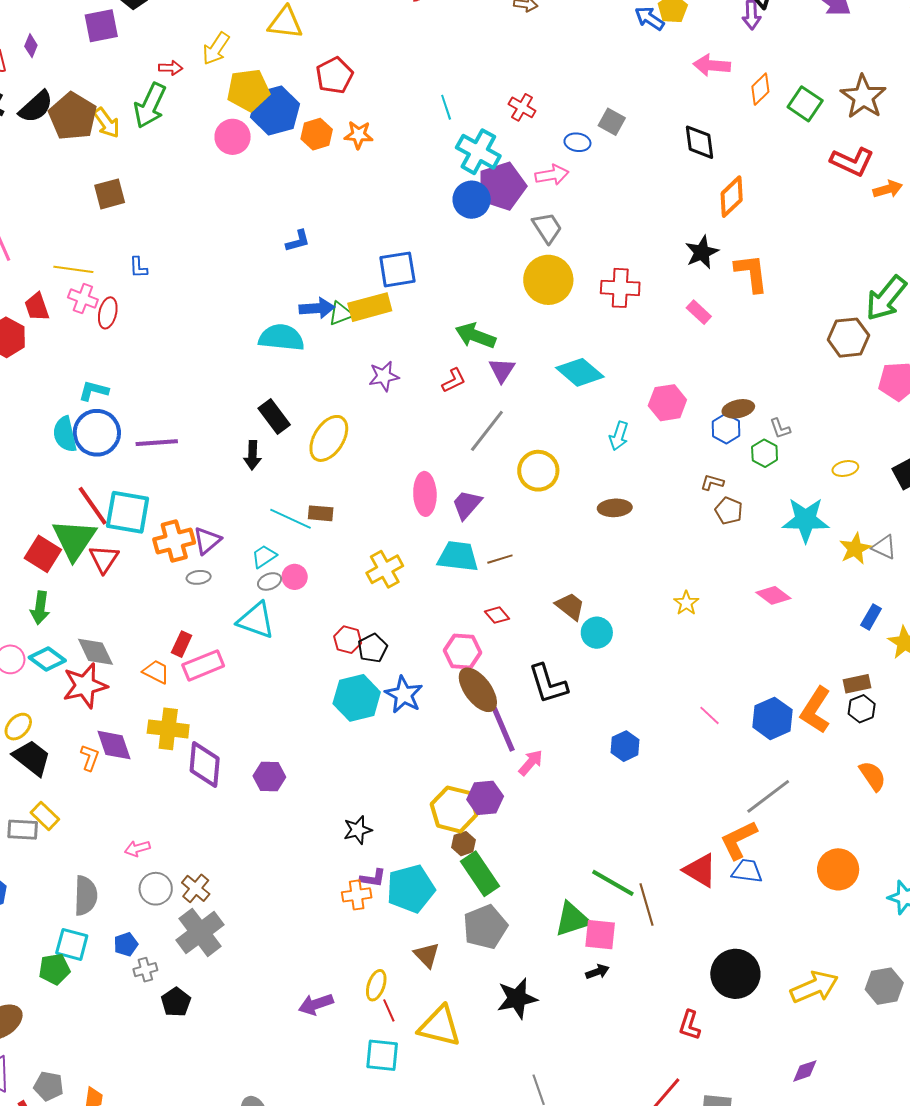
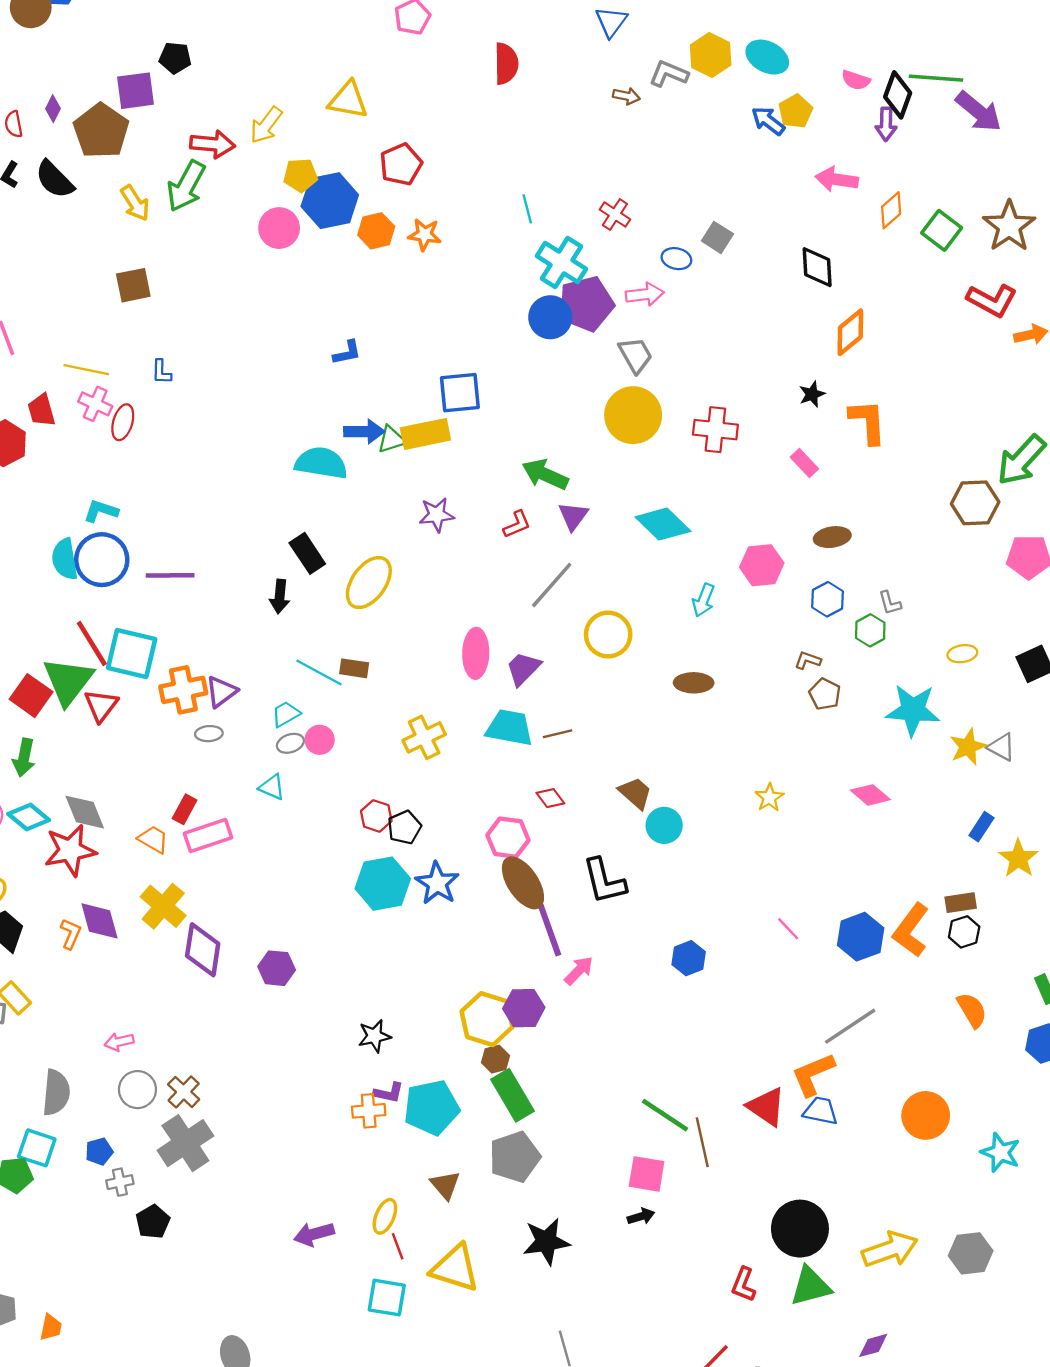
red arrow: (171, 68) -> (213, 144), size x1.6
yellow pentagon: (248, 90) -> (301, 175), size x0.7
black semicircle: (36, 107) -> (55, 179), turned 84
brown pentagon: (73, 116) -> (101, 131), moved
black star: (702, 252) -> (812, 394), size x0.7
brown ellipse: (738, 409) -> (832, 537), moved
cyan triangle: (256, 620) -> (272, 787), size x0.6
yellow cross: (168, 729) -> (163, 906), turned 30
green triangle: (572, 919) -> (811, 1286), moved

